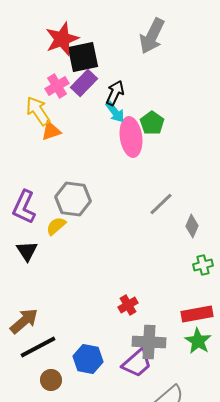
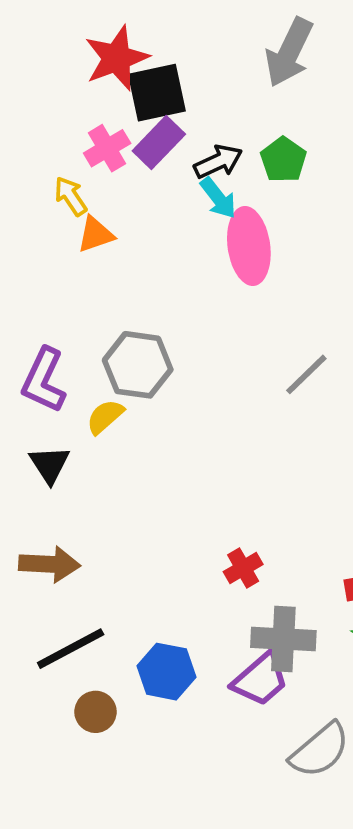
black arrow: (115, 93) -> (218, 162), turned 40
yellow arrow: (38, 111) -> (71, 196), size x0.7
green pentagon: (152, 123) -> (283, 160), moved
brown arrow: (24, 321) -> (49, 564), moved, turned 44

